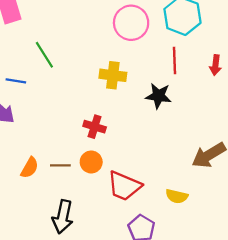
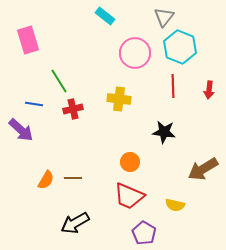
black star: (158, 96) -> (164, 132), moved
red cross: (95, 127) -> (73, 109), moved, turned -30
orange circle: (91, 162) -> (130, 162), moved
black arrow: (63, 217) -> (75, 223), turned 48

